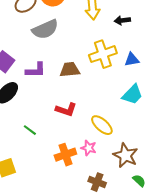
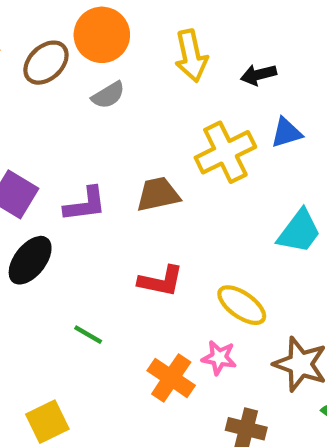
gray semicircle: (45, 29) -> (108, 95), moved, size x0.6
blue triangle: (132, 59) -> (286, 133), moved
orange cross: (65, 155) -> (171, 378), turned -30

